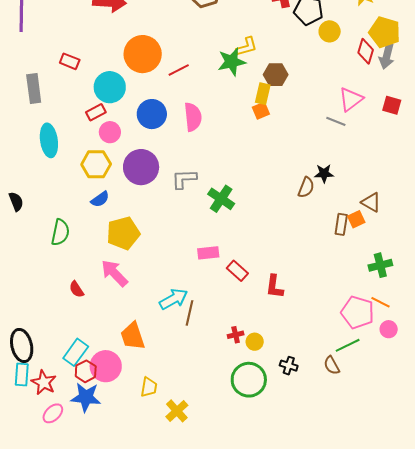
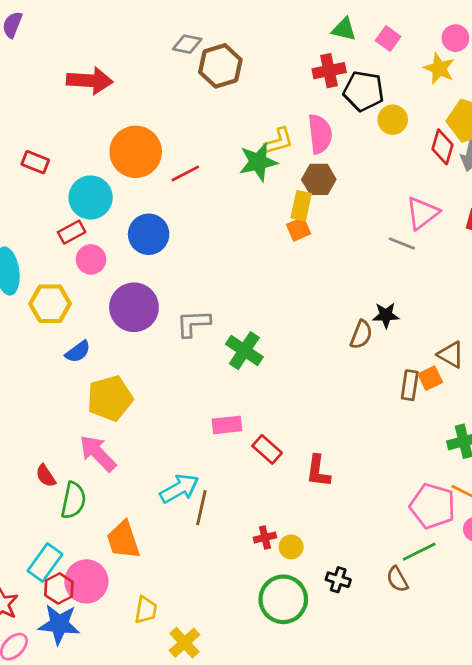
pink semicircle: (193, 117) -> (320, 134), moved
yellow hexagon: (96, 164) -> (50, 304), moved
green semicircle: (60, 232) -> (73, 500), moved

